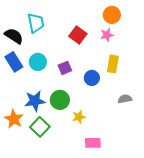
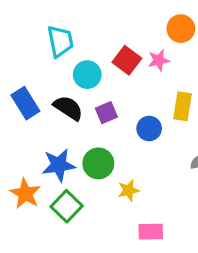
pink star: (107, 35) -> (159, 60), moved
black semicircle: (14, 36) -> (68, 108), moved
cyan circle: (38, 62) -> (87, 75), moved

